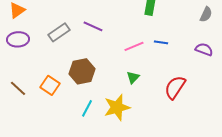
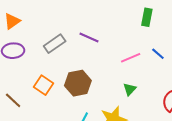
blue line: (161, 42) -> (158, 54), turned 32
orange square: (50, 85) -> (43, 85), moved

